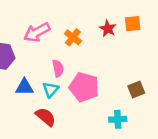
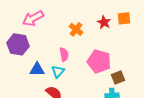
pink arrow: (37, 32) -> (33, 18), moved
pink pentagon: (84, 87) -> (99, 61), moved
brown square: (136, 89) -> (118, 77), moved

